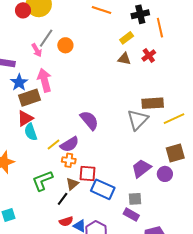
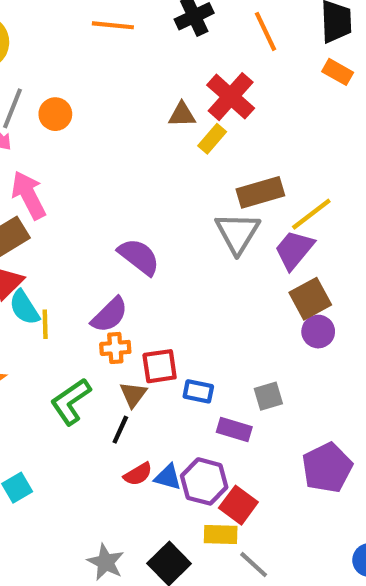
orange line: (160, 28) -> (266, 31), moved
yellow rectangle: (127, 38) -> (212, 139), moved
red cross: (149, 55) -> (231, 97), size x1.6
yellow line: (53, 145) -> (45, 324), moved, turned -40
brown square: (175, 153) -> (310, 299), moved
purple trapezoid: (141, 168) -> (294, 250), moved
blue rectangle: (103, 189) -> (198, 391), size x0.6
purple rectangle: (131, 215) -> (234, 430), moved

